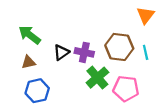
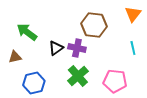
brown hexagon: (119, 47) -> (94, 25), moved
brown triangle: (28, 62) -> (15, 57), moved
green cross: (97, 78) -> (78, 76), moved

